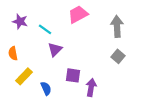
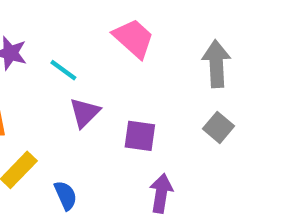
pink trapezoid: (78, 14) -> (134, 38), turned 70
purple square: (73, 75) -> (140, 136), moved

